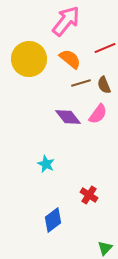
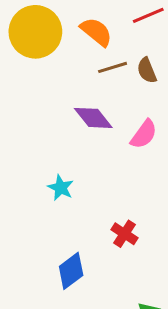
pink semicircle: (98, 114) -> (144, 134), moved

